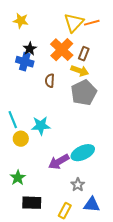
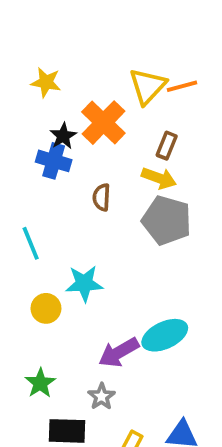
orange cross: (62, 50) -> (103, 123), moved
gray pentagon: (84, 93) -> (167, 220), turned -30
cyan line: (13, 120) -> (31, 243), moved
gray star: (78, 185) -> (102, 397), moved

